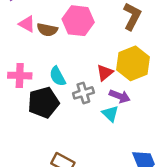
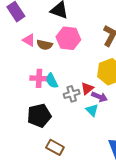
red triangle: (105, 73) -> (87, 88), moved
pink cross: (20, 76) -> (39, 78), moved
black pentagon: (43, 102) -> (39, 116), moved

